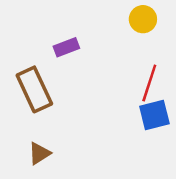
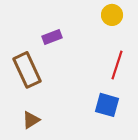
blue square: (154, 115) -> (107, 105), moved, turned 30

